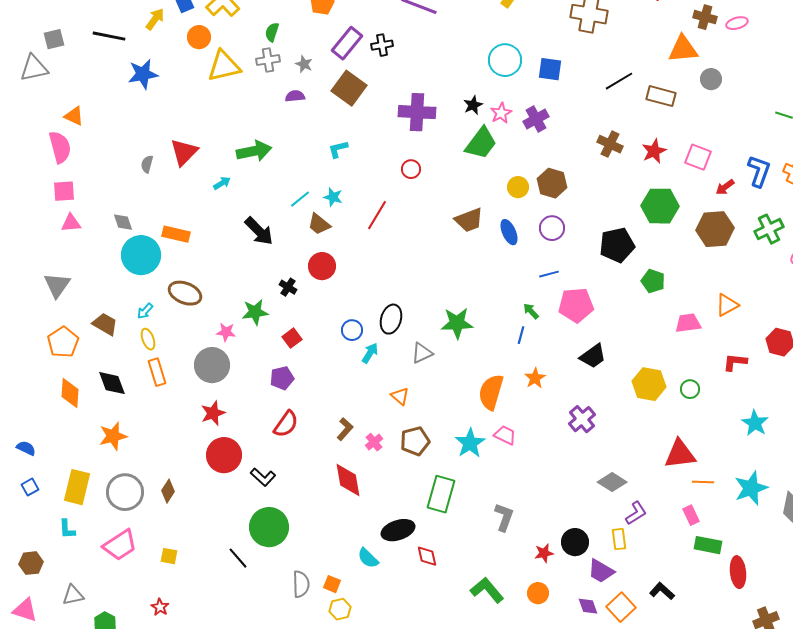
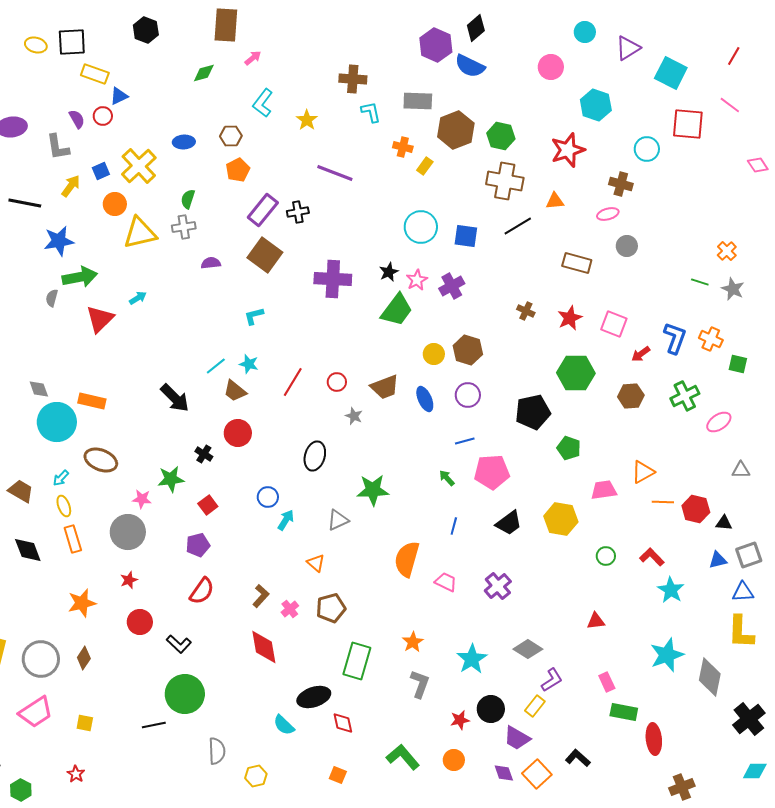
pink ellipse: (737, 23) -> (608, 214), moved
orange triangle: (683, 49) -> (555, 201), moved, size x0.6
gray star: (304, 64) -> (354, 416), moved
black line: (619, 81) -> (518, 226), moved
brown cross: (610, 144) -> (526, 311), size x0.7
green arrow: (254, 151) -> (80, 277), moved
gray semicircle: (147, 164) -> (52, 298), moved
red circle: (411, 169) -> (337, 382), moved
cyan arrow: (222, 183) -> (138, 298), moved
brown hexagon: (715, 229) -> (631, 396), size x0.7
black ellipse: (391, 319) -> (315, 456), moved
blue line: (521, 335) -> (454, 526), moved
red L-shape: (735, 362) -> (652, 557), moved, turned 40
orange star: (535, 378) -> (413, 642), moved
yellow hexagon: (649, 384) -> (561, 519), moved
red star: (213, 413) -> (129, 580), size x0.7
pink trapezoid: (505, 435) -> (446, 582), moved
orange star: (113, 436) -> (82, 603), moved
cyan star: (470, 443) -> (472, 659), moved
red triangle: (680, 454) -> (596, 621), size x0.6
red circle: (224, 455) -> (140, 622), size x0.7
orange line: (703, 482) -> (663, 502), moved
yellow rectangle: (619, 539) -> (535, 706), turned 45
black line: (238, 558) -> (154, 725), turned -60
orange square: (332, 584) -> (338, 775), moved

